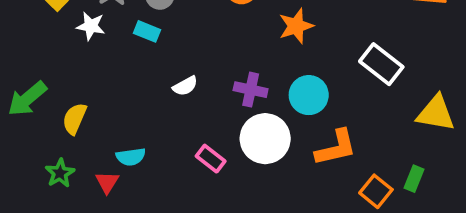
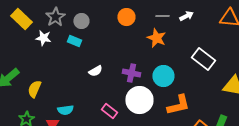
orange star: (296, 26) -> (156, 38), turned -30

